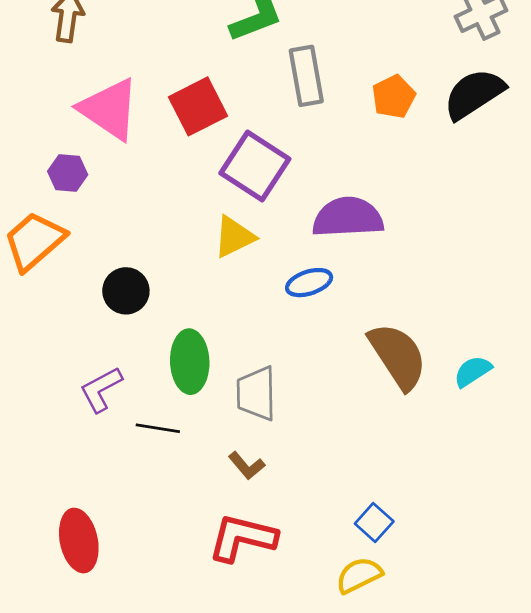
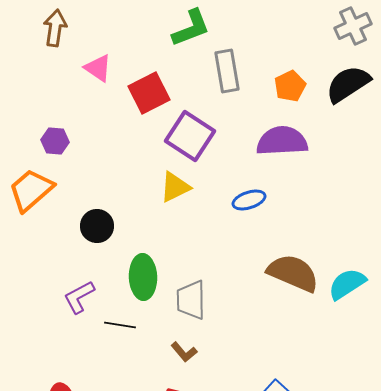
pink triangle: (109, 109) -> (98, 68), moved, size x0.6
purple semicircle: (348, 217) -> (282, 141), moved
blue ellipse: (309, 283) -> (249, 200), moved
brown semicircle: (398, 356) -> (293, 273), turned -34
cyan semicircle: (473, 371) -> (347, 284), size x1.4

